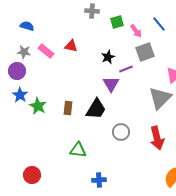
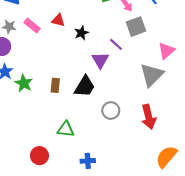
black star: (108, 57) -> (81, 33), moved
purple line: (126, 69) -> (116, 44), turned 64
red circle: (32, 175) -> (39, 156), moved

